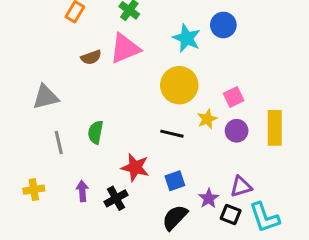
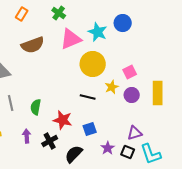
pink triangle: (125, 48) -> (71, 39), moved
brown semicircle: (91, 57) -> (33, 45), size x1.6
green semicircle: (96, 132) -> (36, 107), moved
purple star: (209, 198) -> (108, 148), moved
black semicircle: (175, 217) -> (74, 154), moved

